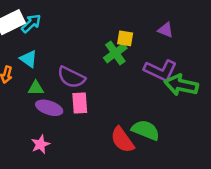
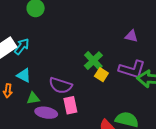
yellow square: (125, 38) -> (101, 75), moved, turned 32

